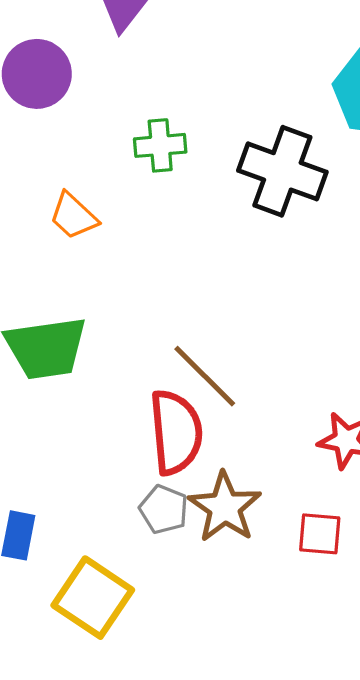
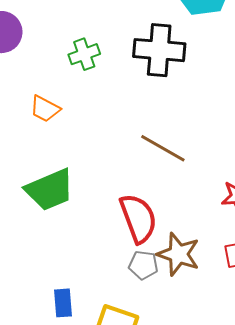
brown line: (205, 376) -> (163, 148), moved

